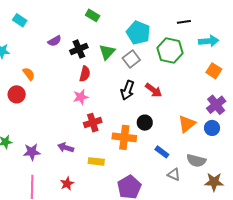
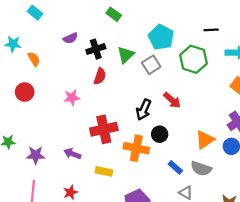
orange semicircle: (29, 74) -> (34, 59), moved
black arrow: (127, 90) -> (144, 110), moved
pink star: (81, 97) -> (72, 98), moved
red cross: (93, 123) -> (104, 129), size x1.4
gray semicircle: (196, 161) -> (201, 169), moved

